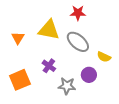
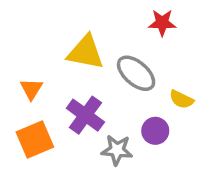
red star: (78, 13) -> (162, 23), moved
orange triangle: (18, 38) -> (31, 89), moved
purple cross: (49, 66) -> (85, 115), size x1.5

